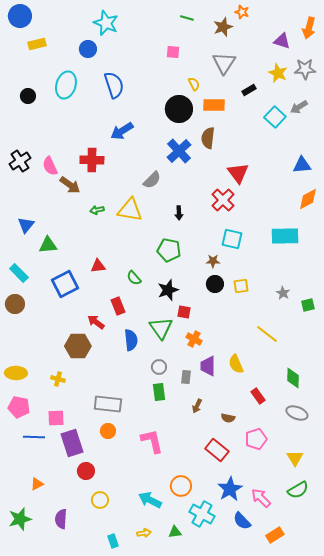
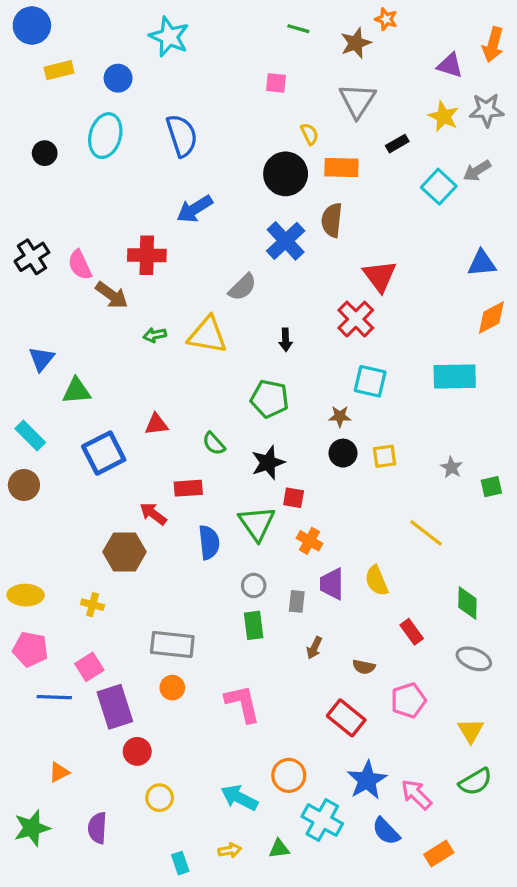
blue circle: (88, 49) -> (118, 78), moved
red rectangle: (118, 306) -> (188, 488), turned -72
pink square: (56, 418) -> (89, 667), turned -30

